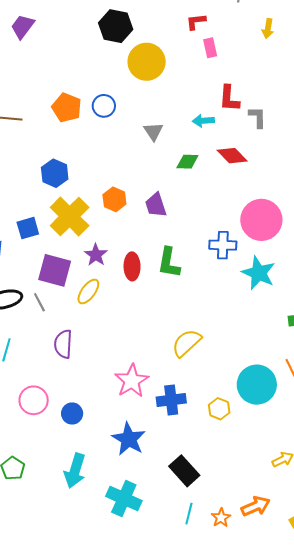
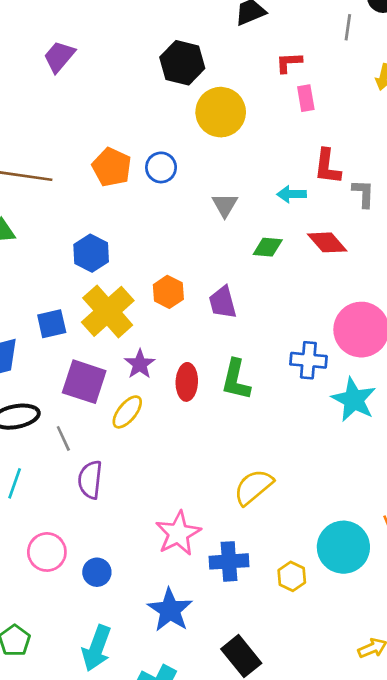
gray line: (39, 302) -> (63, 438), moved

